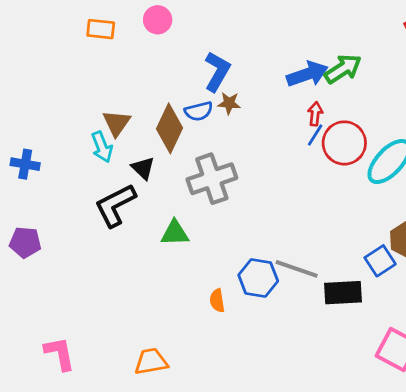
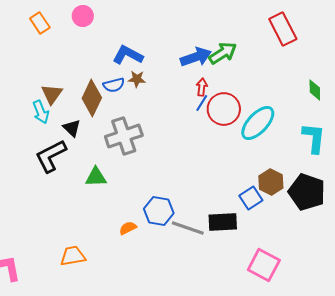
orange rectangle: (101, 29) -> (40, 23), turned 50
blue L-shape: (217, 71) -> (128, 55), turned -92
gray line: (297, 269) -> (188, 228), moved
orange semicircle: (217, 301) -> (128, 228), turned 72
orange trapezoid: (151, 361) -> (73, 256), moved

